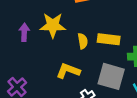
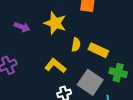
purple arrow: (24, 32) -> (22, 27), moved, turned 91

